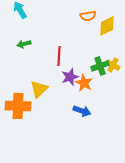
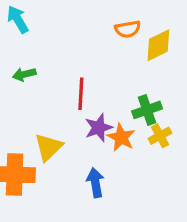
yellow cross: (113, 65) -> (160, 136), moved, turned 32
blue arrow: (82, 111) -> (95, 183), moved, turned -120

